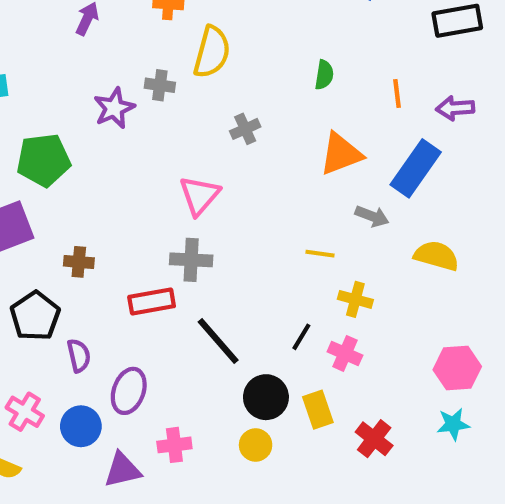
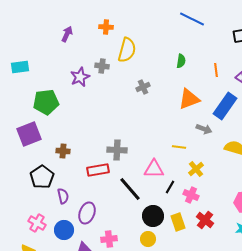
pink triangle: (199, 195) -> (154, 169), moved, turned 50
yellow cross: (355, 299) -> (196, 169), turned 35
red cross: (374, 439) -> (205, 220), moved

